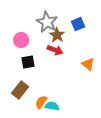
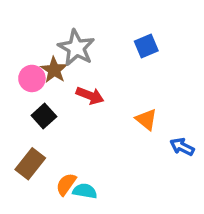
blue square: (78, 24) -> (146, 46), moved
brown star: (57, 35) -> (54, 70), moved
black square: (28, 62) -> (44, 116), turned -32

